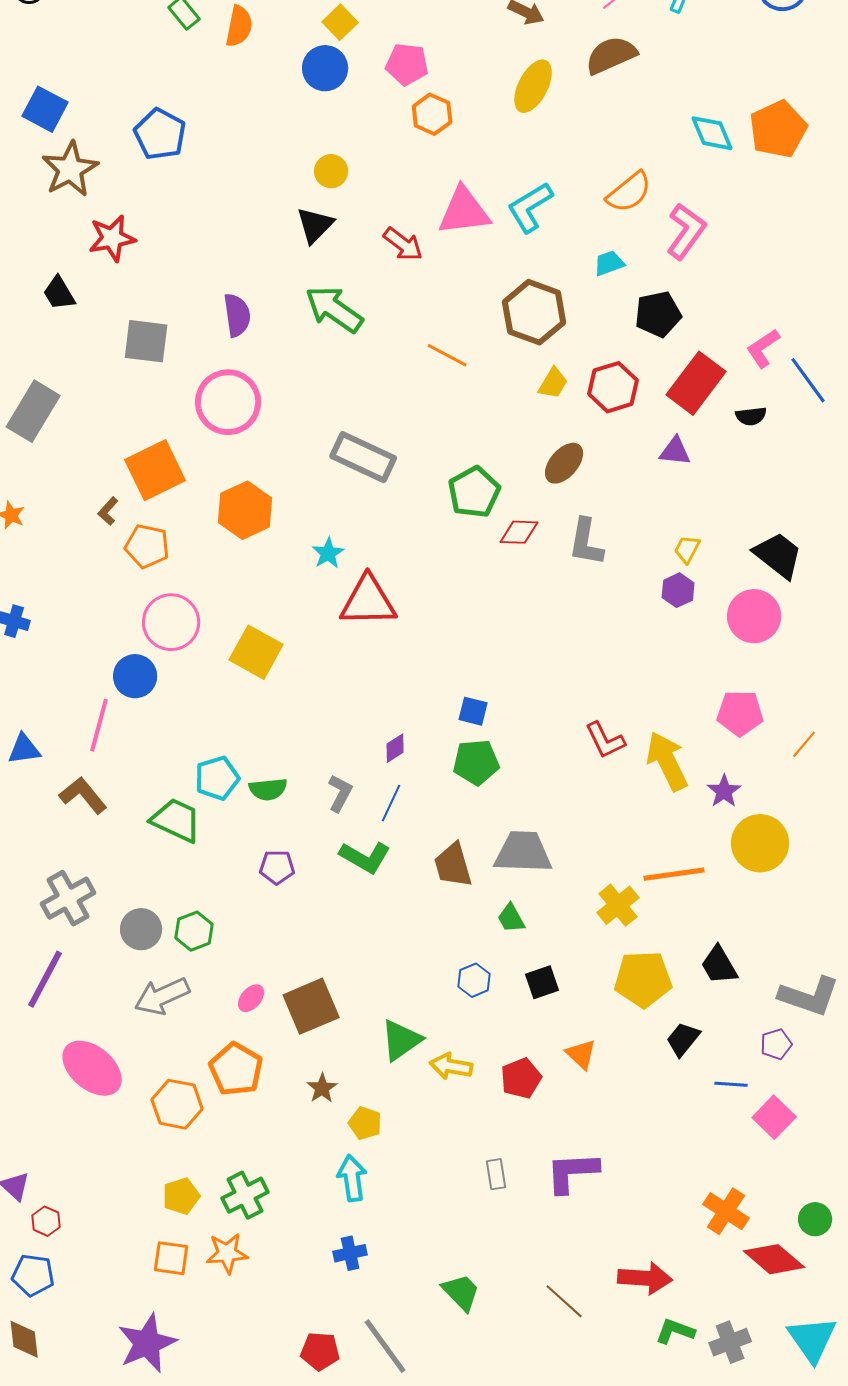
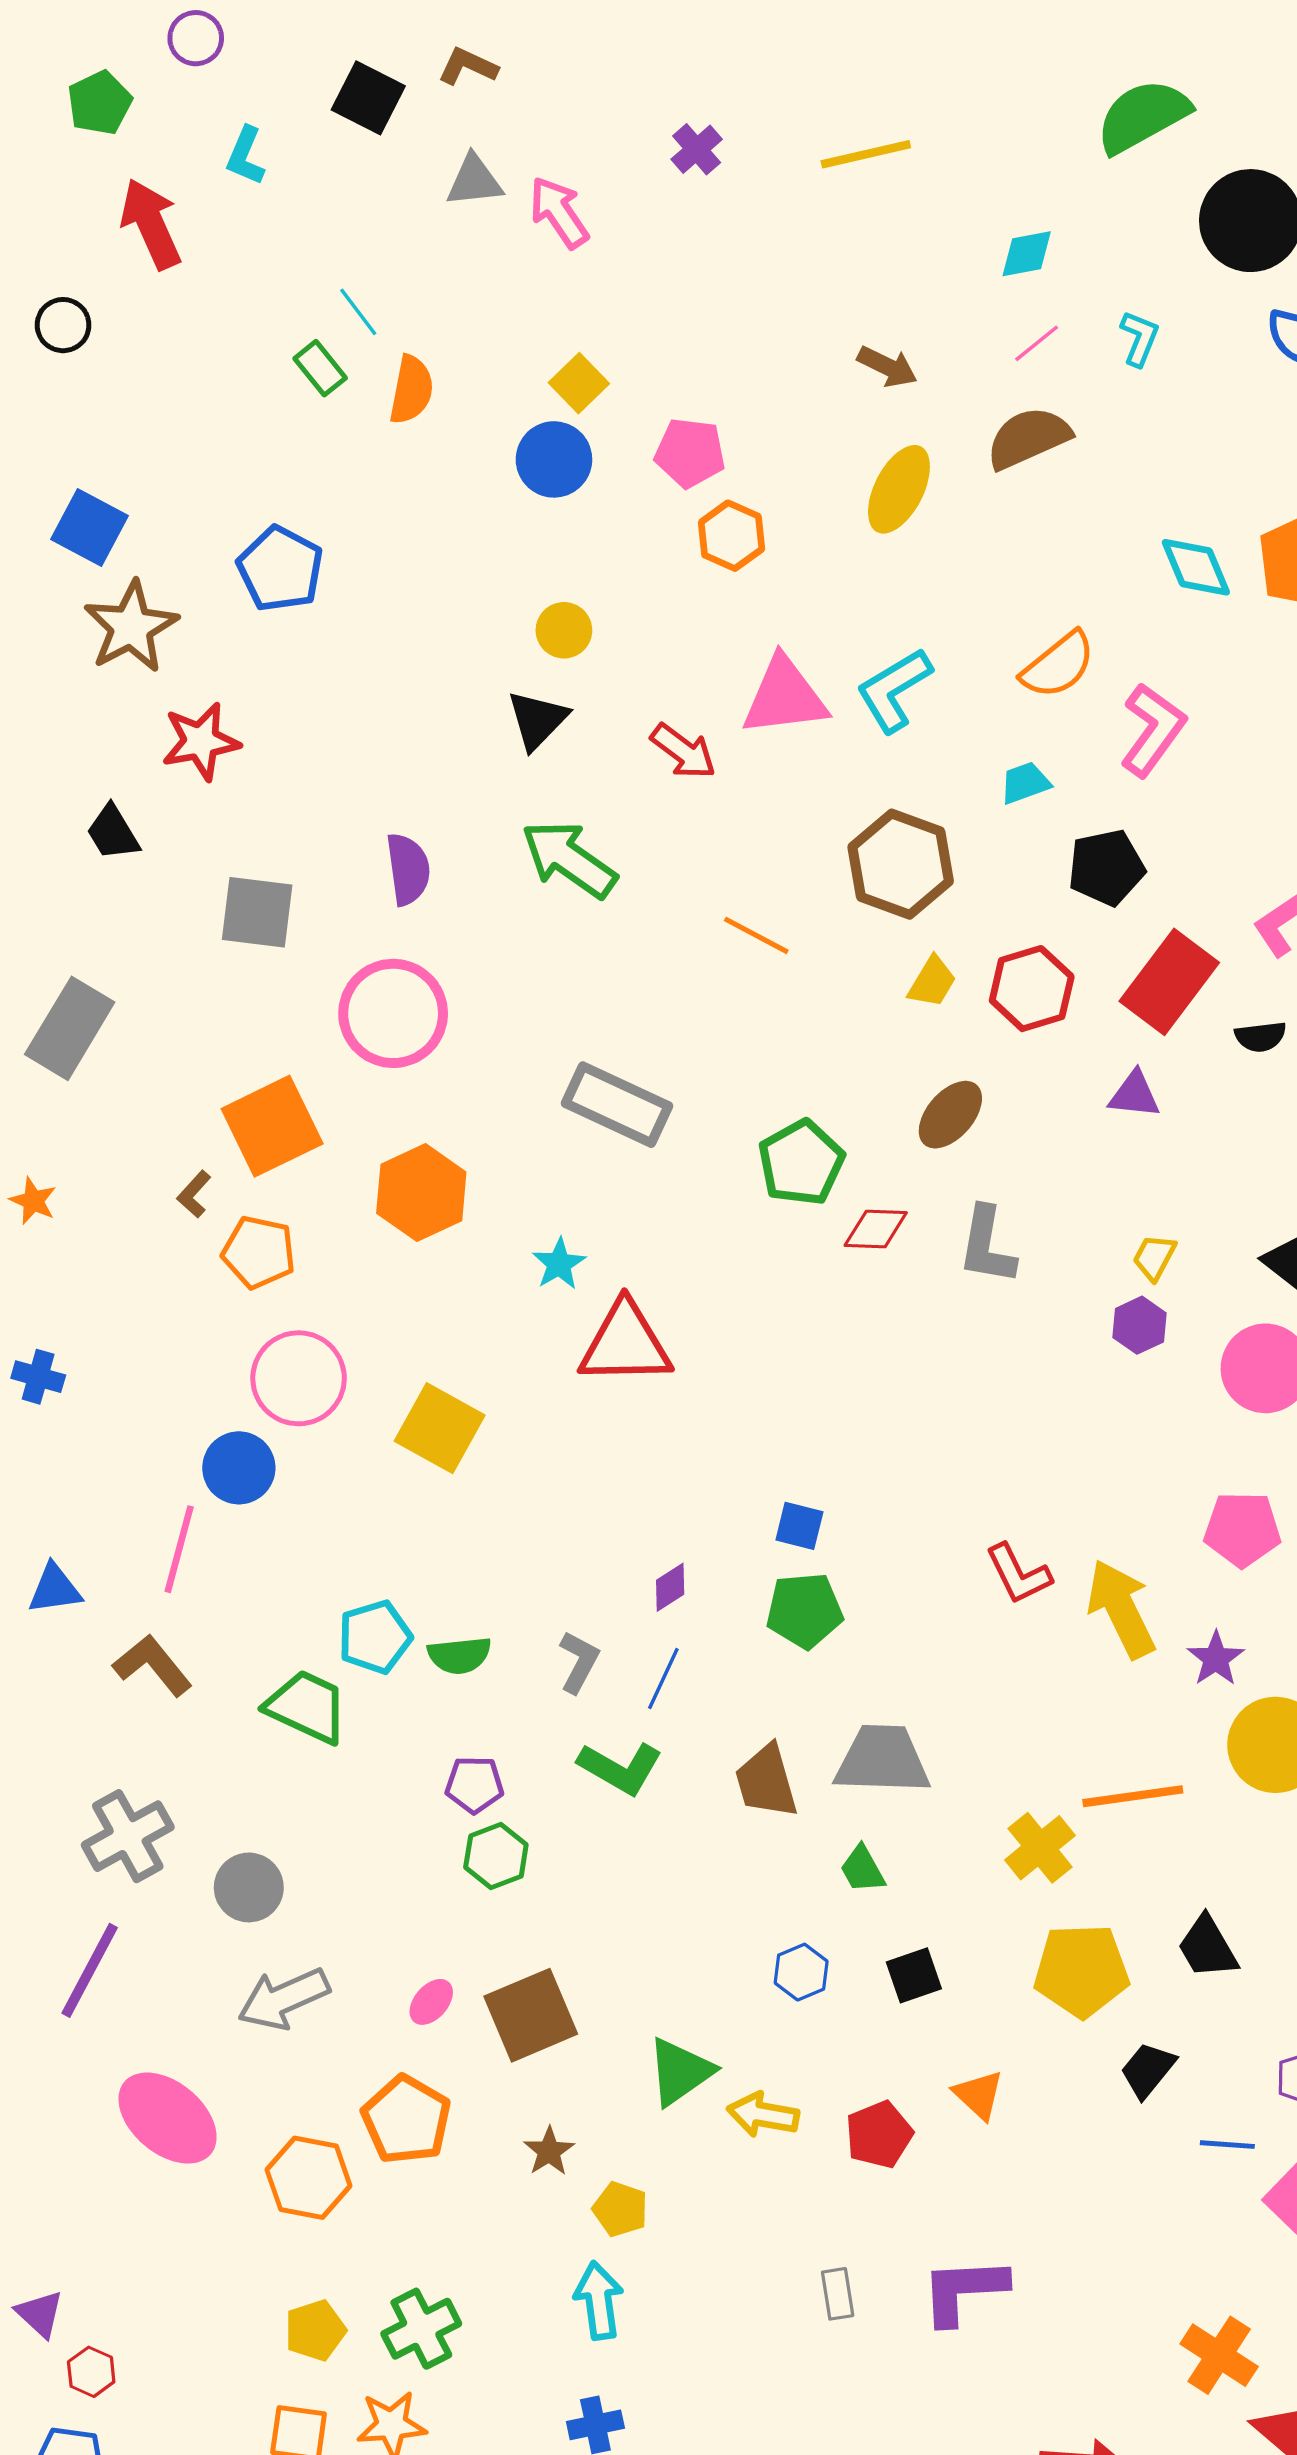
green hexagon: (194, 931) -> (496, 1856), moved

